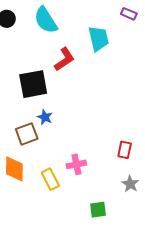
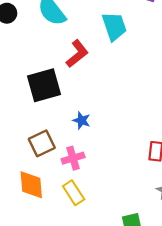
blue star: (45, 117) -> (82, 120), moved
pink cross: (76, 164) -> (73, 158), moved

